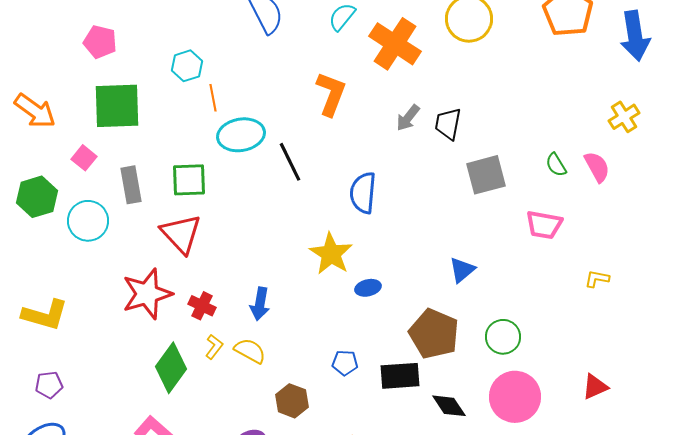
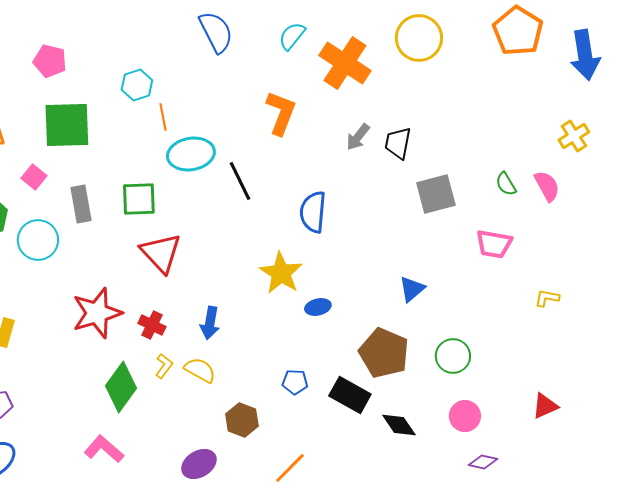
red triangle: (181, 234) -> (161, 253), moved
black rectangle: (400, 376) -> (350, 395), turned 33
pink circle: (515, 397) -> (465, 416), size x0.6

